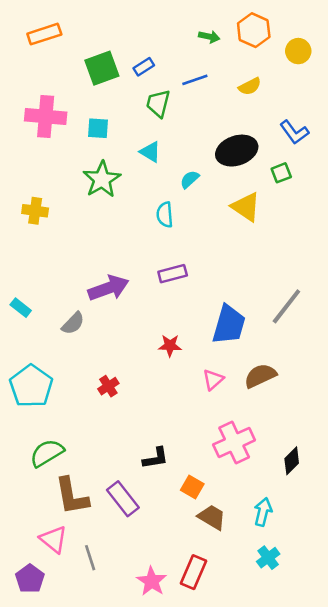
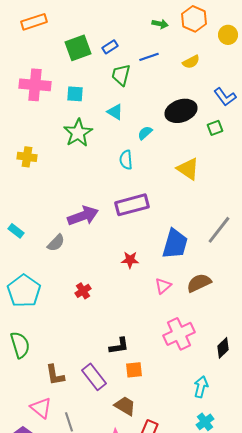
yellow triangle: (246, 207) -> (188, 169), moved
purple rectangle: (173, 274) -> (132, 205), size x1.5
green semicircle: (47, 453) -> (20, 345), moved, turned 104
orange square: (192, 487) -> (134, 370), moved, turned -36
brown L-shape: (72, 496) -> (55, 375), size x0.7
brown trapezoid: (212, 517) -> (125, 406), moved

